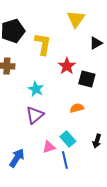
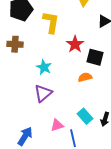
orange semicircle: (77, 108) -> (85, 77), moved
cyan rectangle: (68, 139) -> (85, 116), moved

